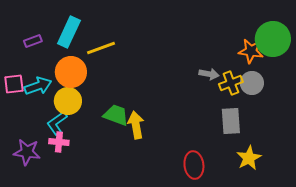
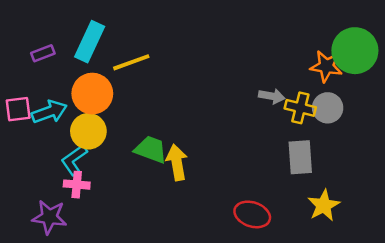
yellow cross: (231, 83) -> (300, 108), turned 35
purple star: (27, 152) -> (49, 217), moved
red ellipse: (194, 165) -> (252, 214), turned -64

